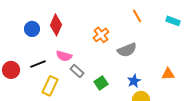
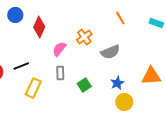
blue circle: (32, 29) -> (15, 15), moved
pink semicircle: (64, 56) -> (59, 49), moved, turned 112
gray rectangle: (77, 71) -> (60, 73), turned 48
orange triangle: (168, 74) -> (151, 76), size x1.5

